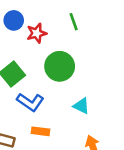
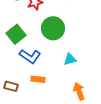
cyan triangle: (81, 106) -> (70, 59), turned -40

